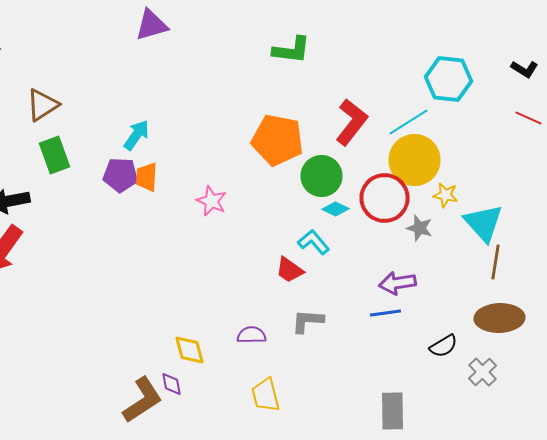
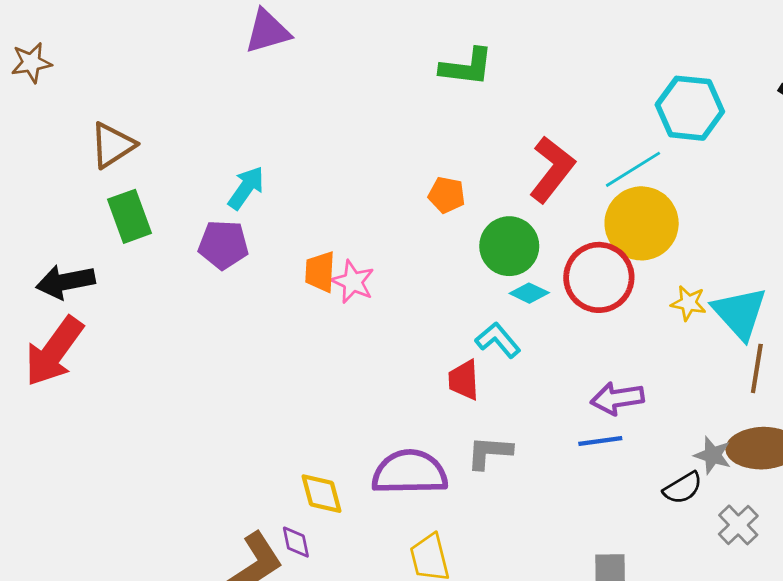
orange pentagon: (278, 140) -> (447, 195), size x0.5
orange trapezoid: (146, 177) -> (320, 272), moved
yellow star: (446, 195) -> (688, 303), moved
gray star: (420, 228) -> (713, 455), moved
red trapezoid: (290, 270) -> (464, 380), turned 52
purple semicircle: (252, 335) -> (410, 472), size x1.8

